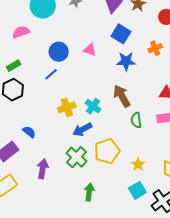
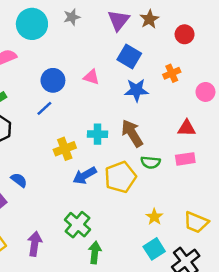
cyan cross: (93, 106) -> (97, 134), moved, turned -35
green semicircle: (136, 120) -> (151, 162), turned -77
yellow pentagon: (107, 151) -> (120, 177), moved
green cross: (76, 157) -> (78, 225), moved
purple arrow: (43, 169) -> (35, 244), moved

